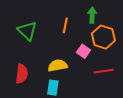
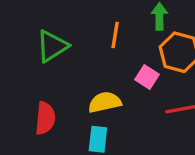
green triangle: (27, 31) -> (52, 46), turned 45

